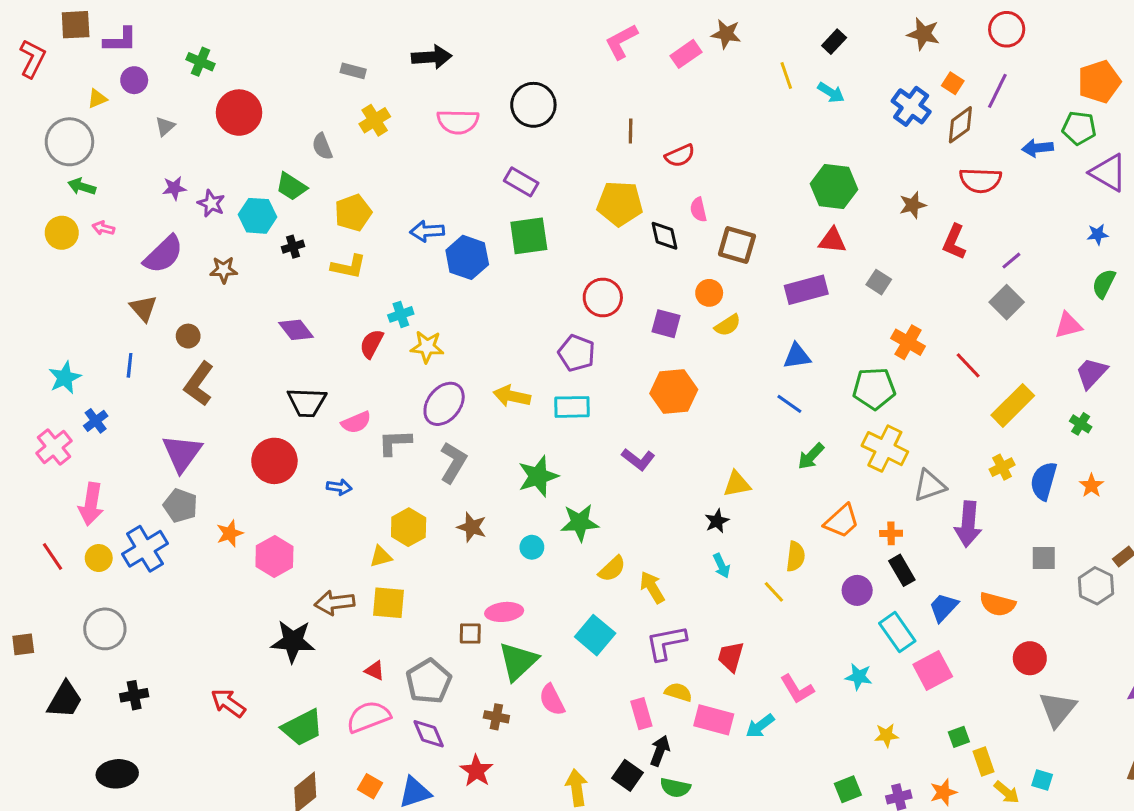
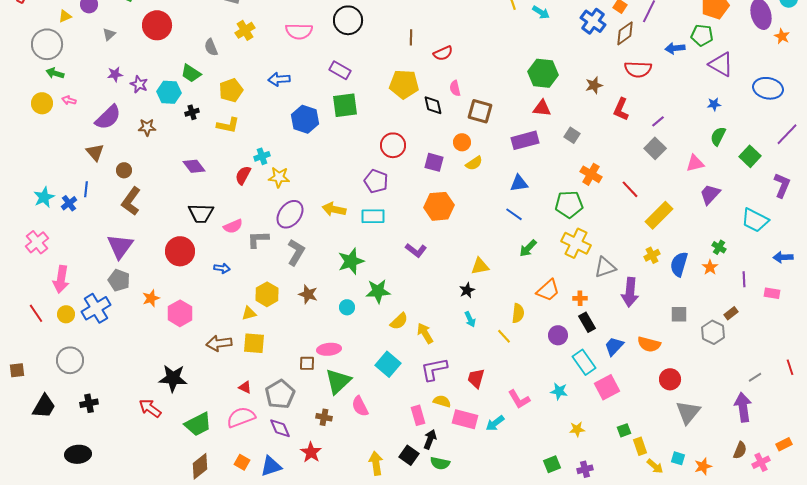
blue arrow: (427, 231) -> (279, 79), moved
blue cross: (96, 421) -> (69, 203), moved
green cross: (1081, 424) -> (719, 247), moved
black star: (293, 641) -> (173, 378), moved
orange star: (943, 792) -> (703, 466), moved

